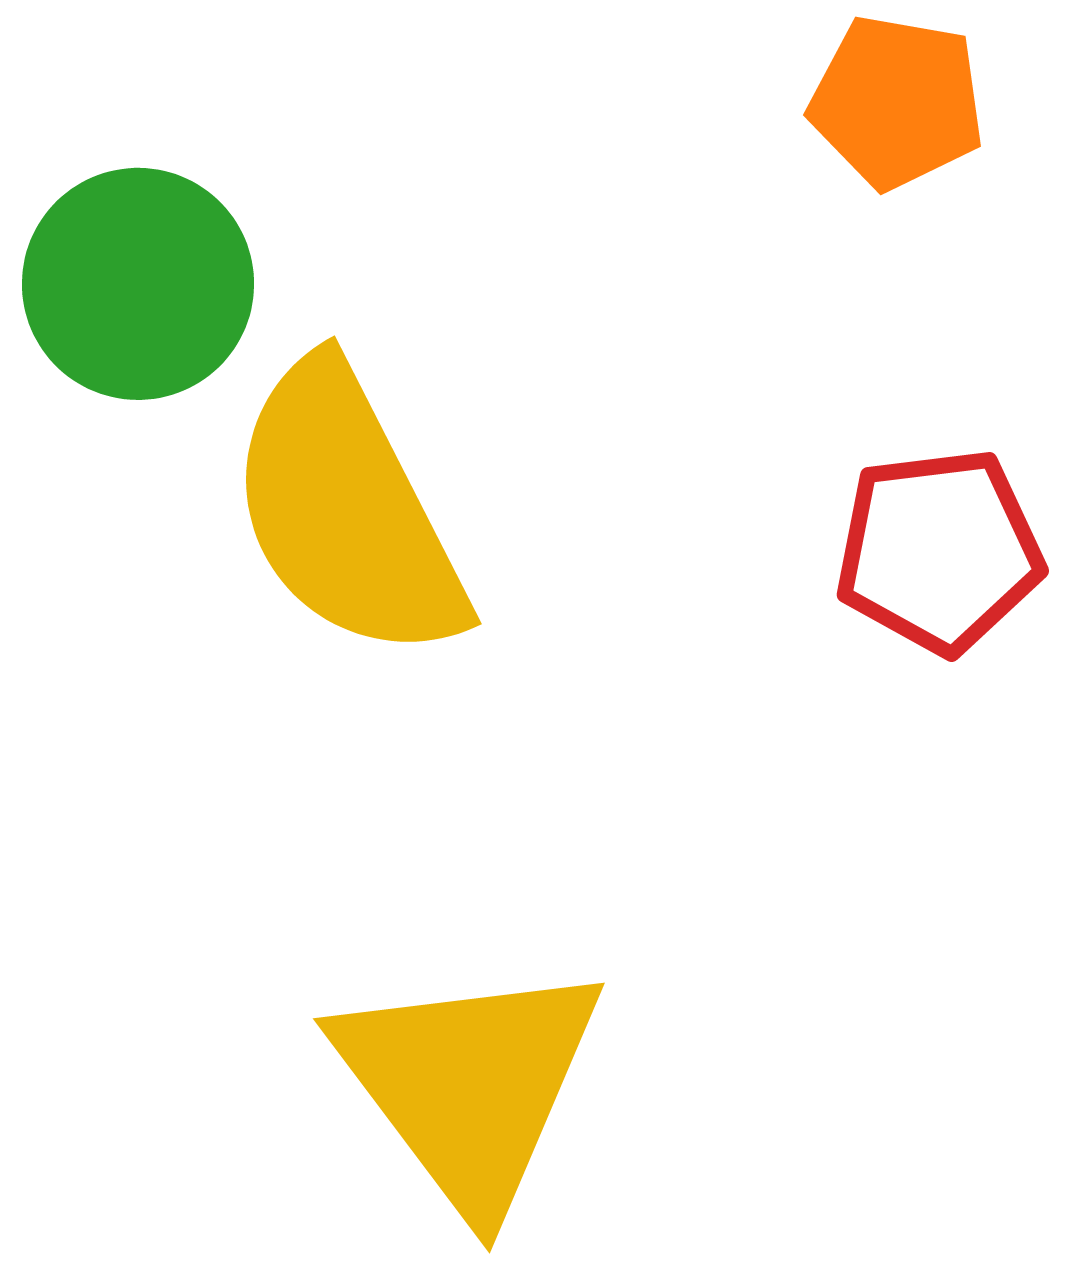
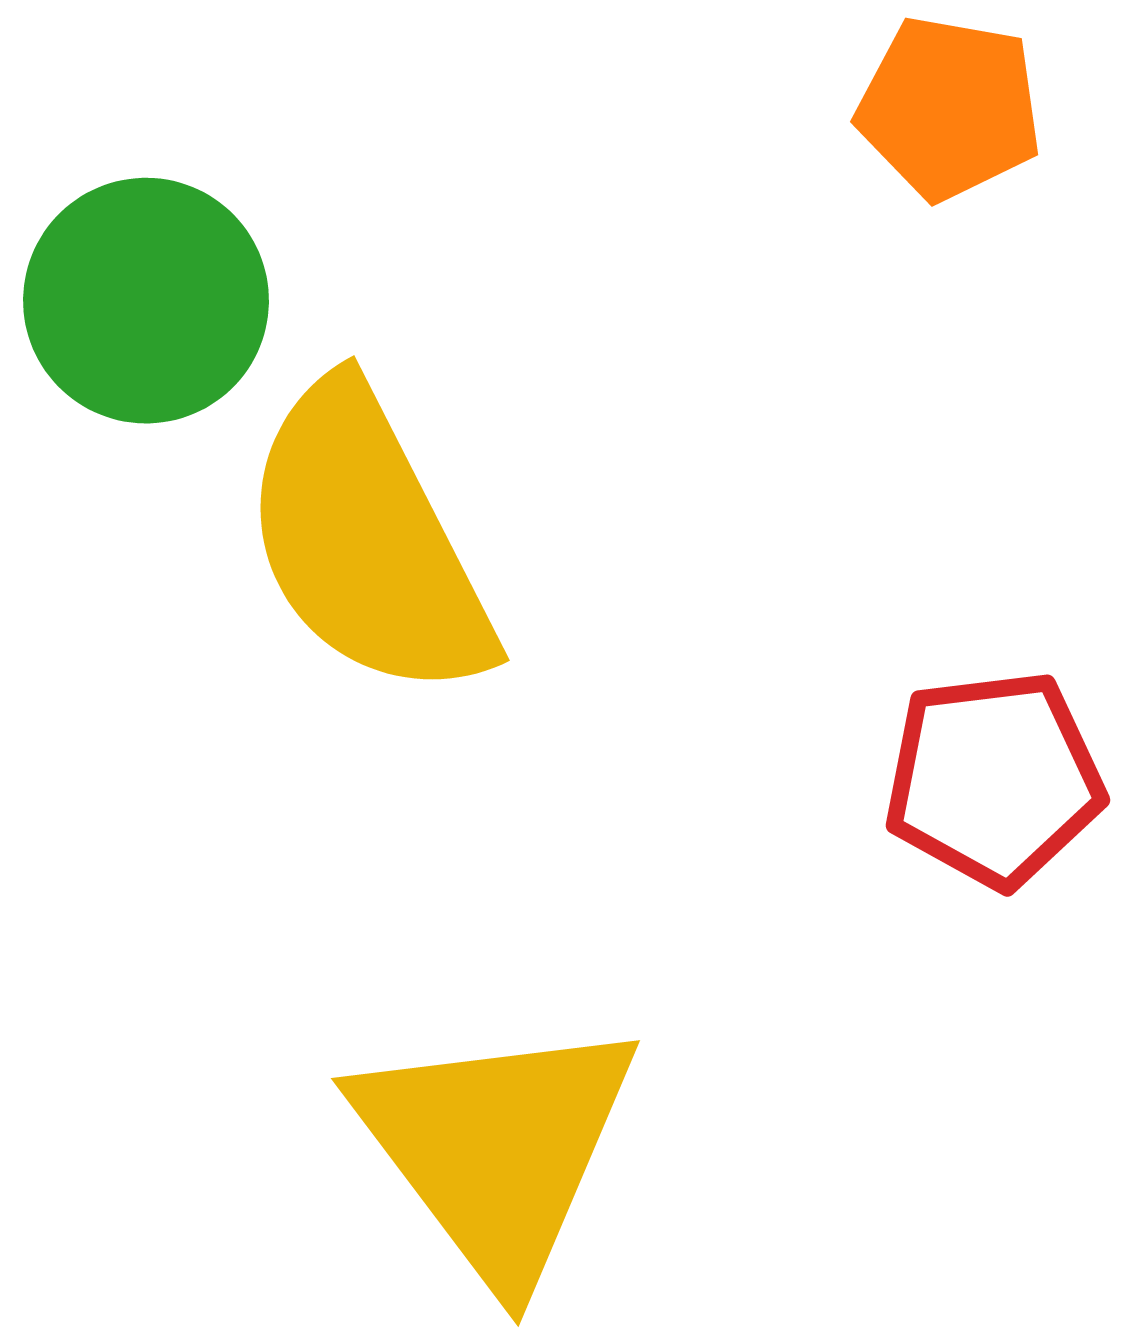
red pentagon: (939, 551) -> (994, 779), moved

